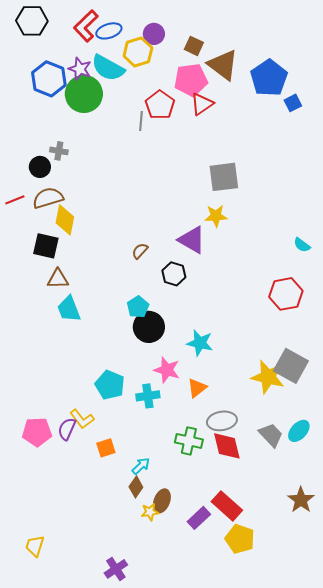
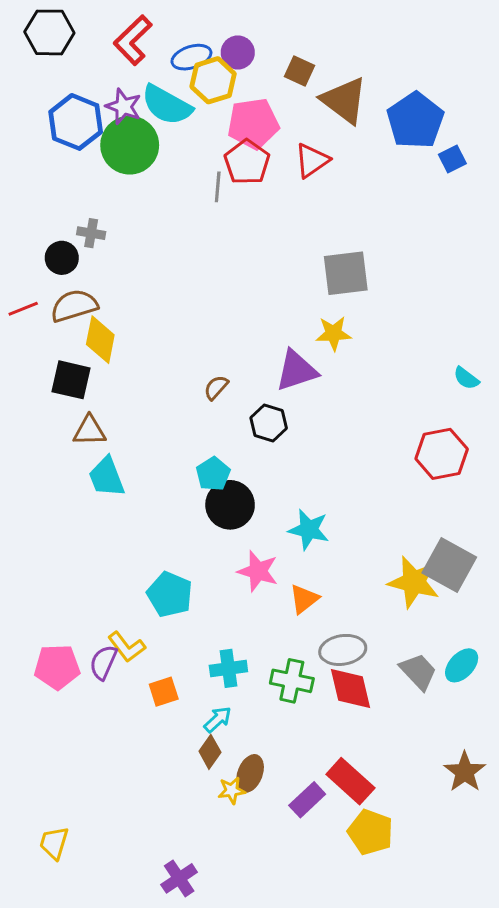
blue ellipse: (109, 31) -> (191, 57), moved
pink pentagon: (191, 80) -> (253, 124), moved
purple triangle: (192, 240) -> (296, 371), turned -48
cyan cross: (148, 396) -> (228, 668), moved

